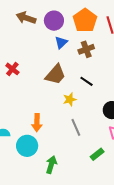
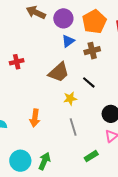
red cross: (12, 69) -> (17, 62), turned 32
cyan circle: (27, 146) -> (20, 161), moved

